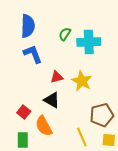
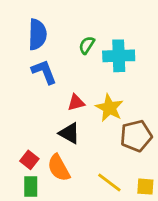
red square: (24, 112) -> (29, 160), moved
brown pentagon: (102, 115) -> (136, 136), moved
yellow line: (82, 137) -> (109, 183), turned -30

